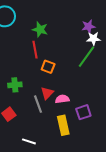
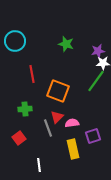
green star: (40, 29) -> (66, 44), moved
red line: (35, 50) -> (32, 74), moved
orange square: (48, 67) -> (58, 91), size x1.6
white line: (29, 141) -> (39, 165), turned 64

